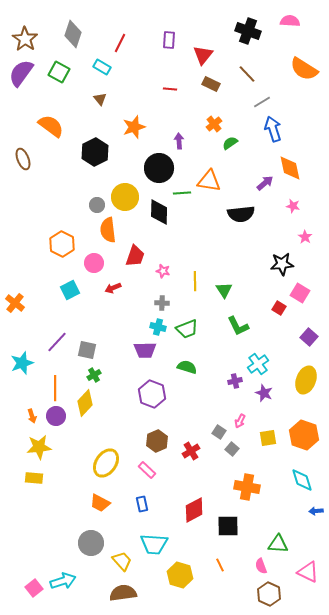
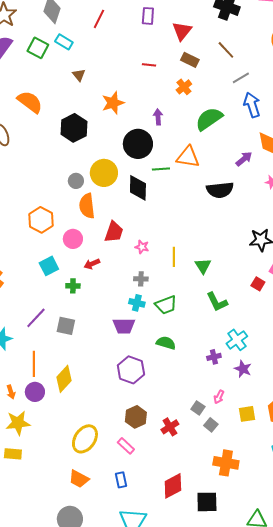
cyan rectangle: (102, 67) -> (64, 42), moved
orange cross: (214, 124) -> (184, 87), moved
green semicircle: (230, 143) -> (209, 119), size x1.8
green cross: (94, 375) -> (73, 286), moved, turned 32

